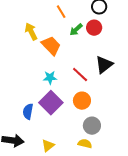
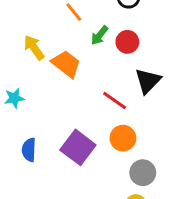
red circle: (94, 28) -> (127, 42), moved
cyan star: (50, 78) -> (14, 98), moved
blue semicircle: (28, 111) -> (29, 150), moved

